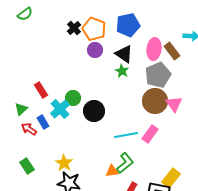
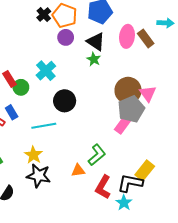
gray pentagon: (158, 75) -> (131, 109), moved
green circle: (73, 98) -> (21, 87), moved
cyan cross: (60, 109) -> (46, 71), moved
cyan line: (126, 135) -> (44, 126), moved
orange triangle: (112, 171) -> (78, 170), moved

